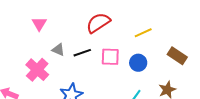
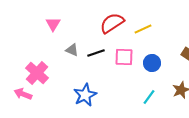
yellow line: (143, 33) -> (143, 29), moved
pink cross: (37, 70) -> (37, 73), moved

